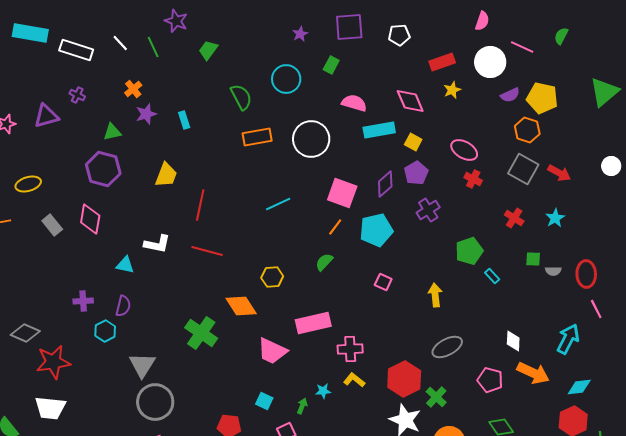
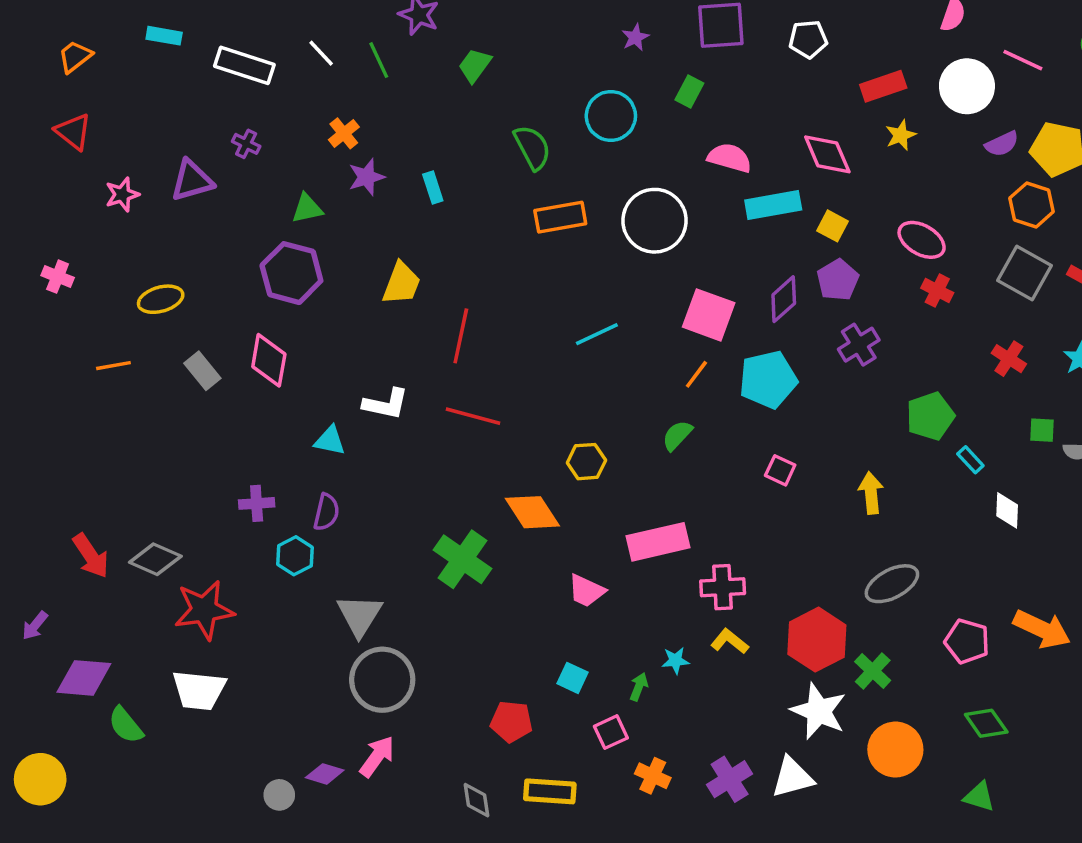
cyan rectangle: (30, 33) -> (164, 36), size x0.6
white diamond: (513, 341) -> (1007, 510), moved
pink trapezoid: (272, 351) -> (586, 591), size x0.7

